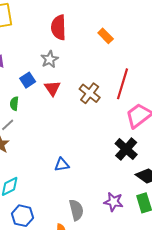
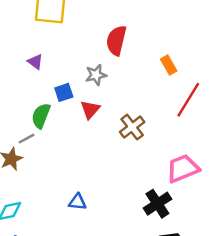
red line: (123, 84) -> (188, 100), moved
green semicircle: (14, 104) -> (41, 116), size x1.5

